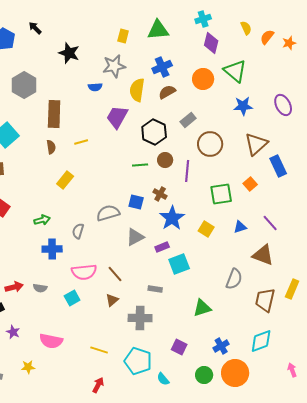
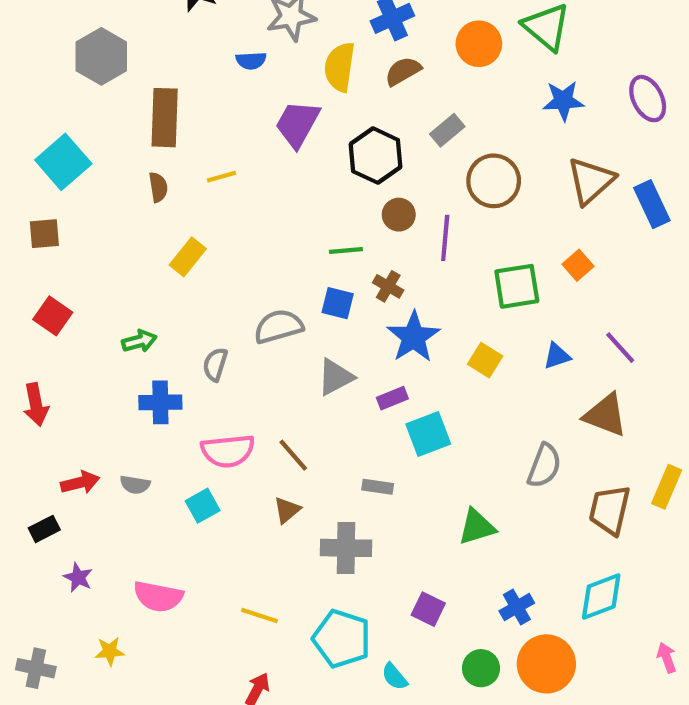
green line: (140, 165) -> (346, 250), moved
blue rectangle: (278, 166) -> (652, 204), moved

